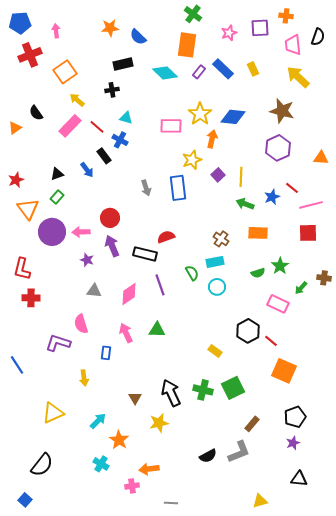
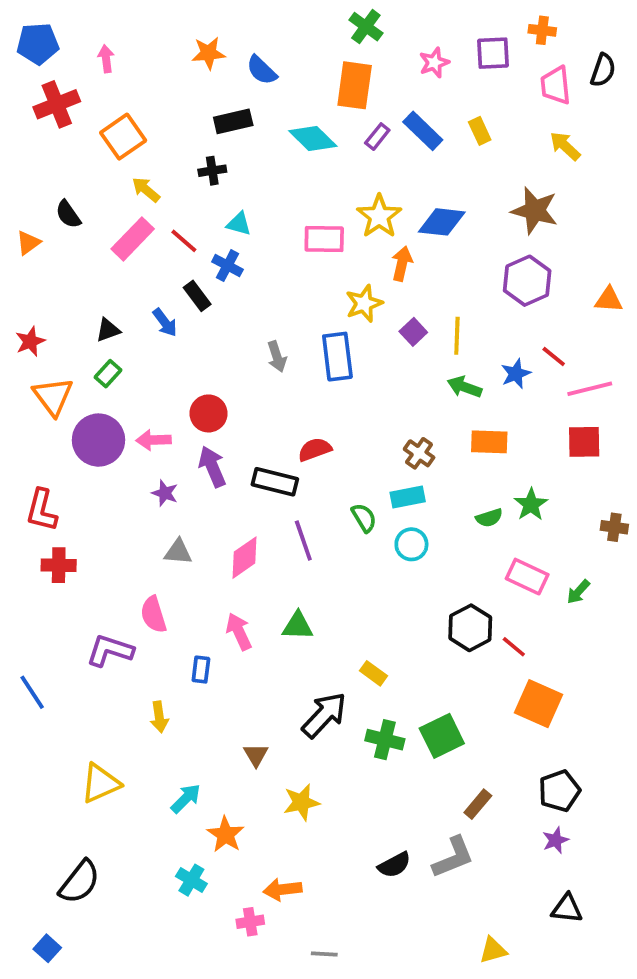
yellow arrow: (298, 77) -> (565, 146), size x0.7
green arrow: (301, 288) -> (578, 592), moved
yellow rectangle: (215, 351) -> (374, 673), moved
black arrow: (171, 393) -> (324, 715), moved, turned 68

